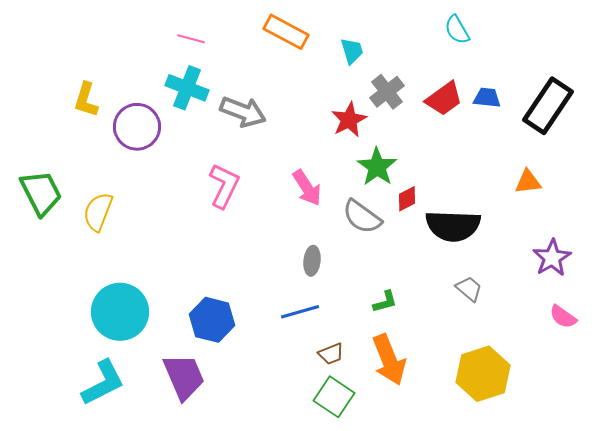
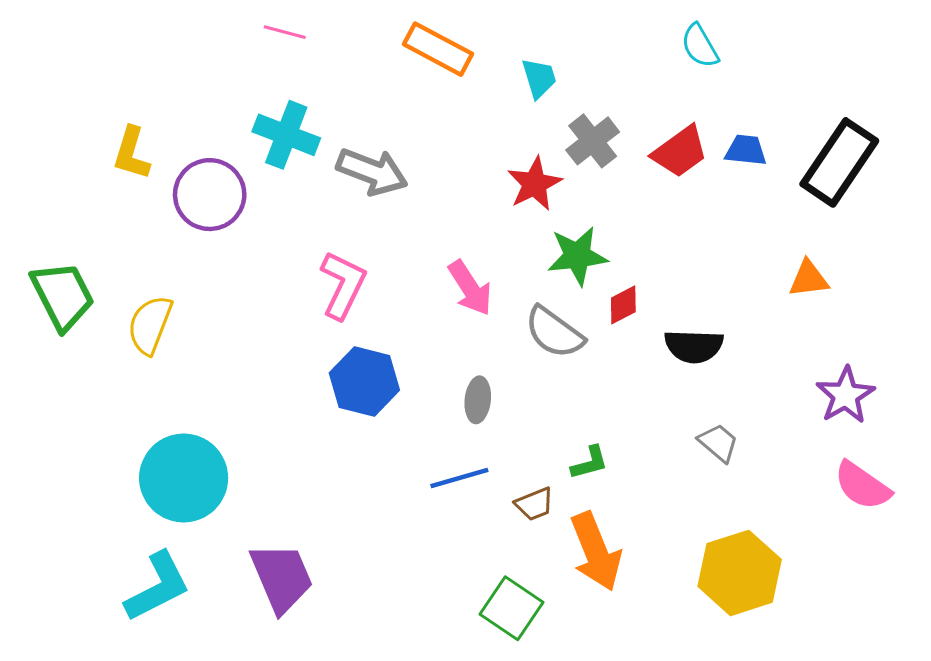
pink line: (191, 39) -> (285, 32), moved
green star: (377, 167) -> (577, 256), turned 30
black semicircle: (453, 226) -> (694, 346), size x0.7
pink semicircle: (563, 317) -> (862, 486), size x1.4
blue hexagon: (212, 320) -> (364, 381), moved
brown trapezoid: (331, 354) -> (534, 504), moved

